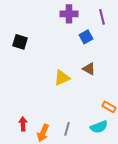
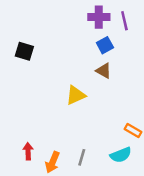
purple cross: (69, 14) -> (99, 17), moved
brown triangle: (89, 69) -> (104, 71), moved

